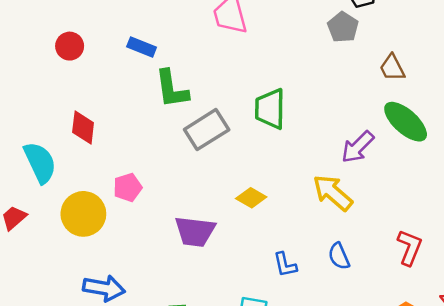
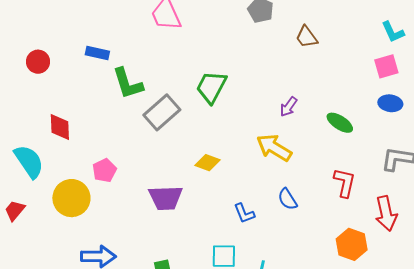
green trapezoid: (270, 109) -> (211, 87), turned 36
green ellipse: (406, 122) -> (340, 123), moved, size x0.7
purple arrow: (358, 147) -> (289, 107), size x0.7

